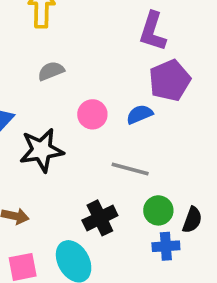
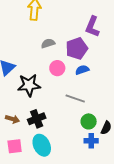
gray semicircle: (51, 71) -> (48, 43), moved
purple pentagon: (170, 80) -> (77, 48), moved
black cross: (100, 218) -> (37, 119), moved

